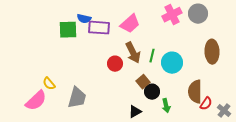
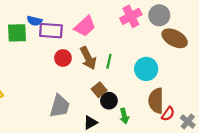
brown ellipse: (212, 52) -> (175, 38), moved, turned -60
cyan circle: (172, 63) -> (146, 69), moved
red circle: (115, 64) -> (63, 58), moved
gray trapezoid: (77, 98) -> (60, 106), moved

